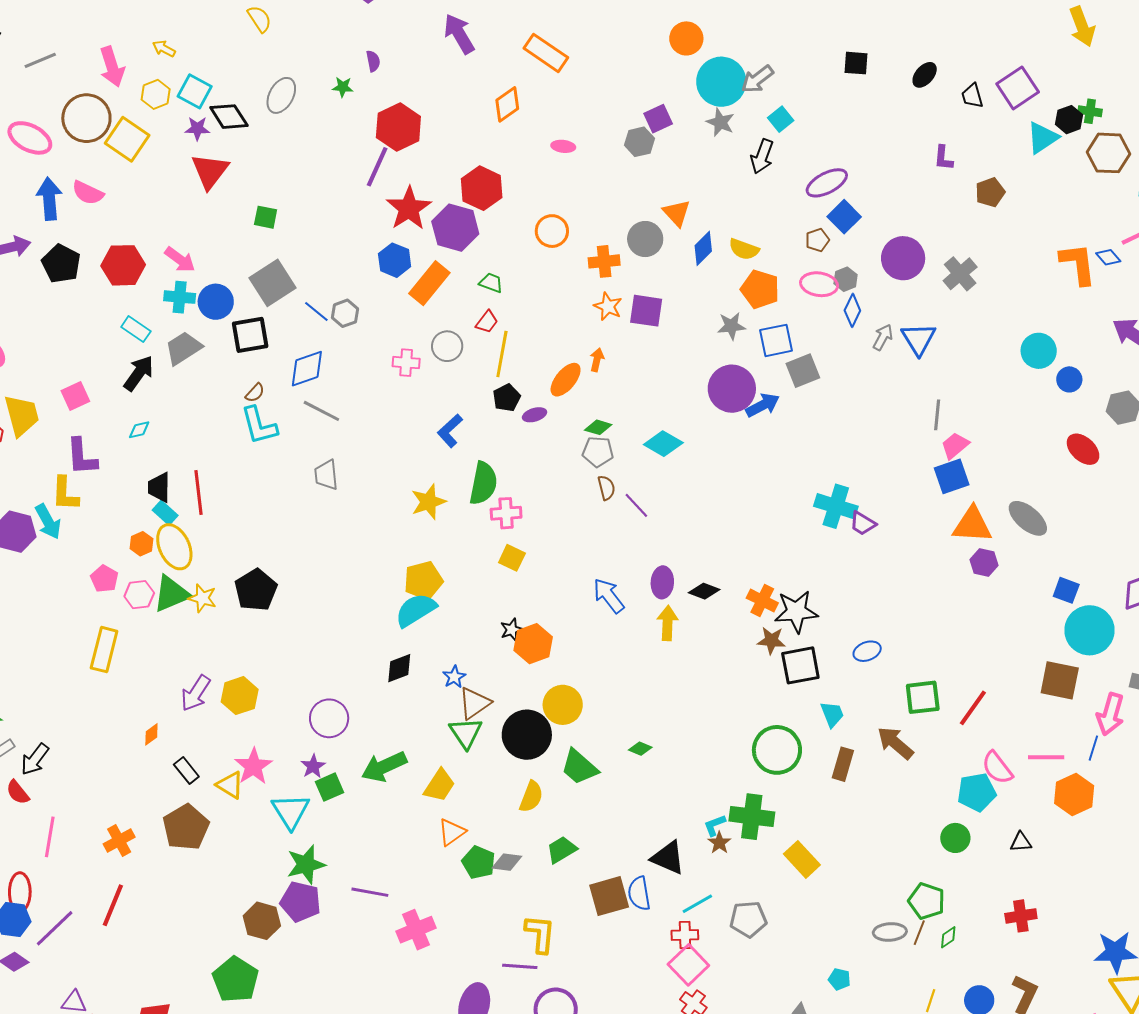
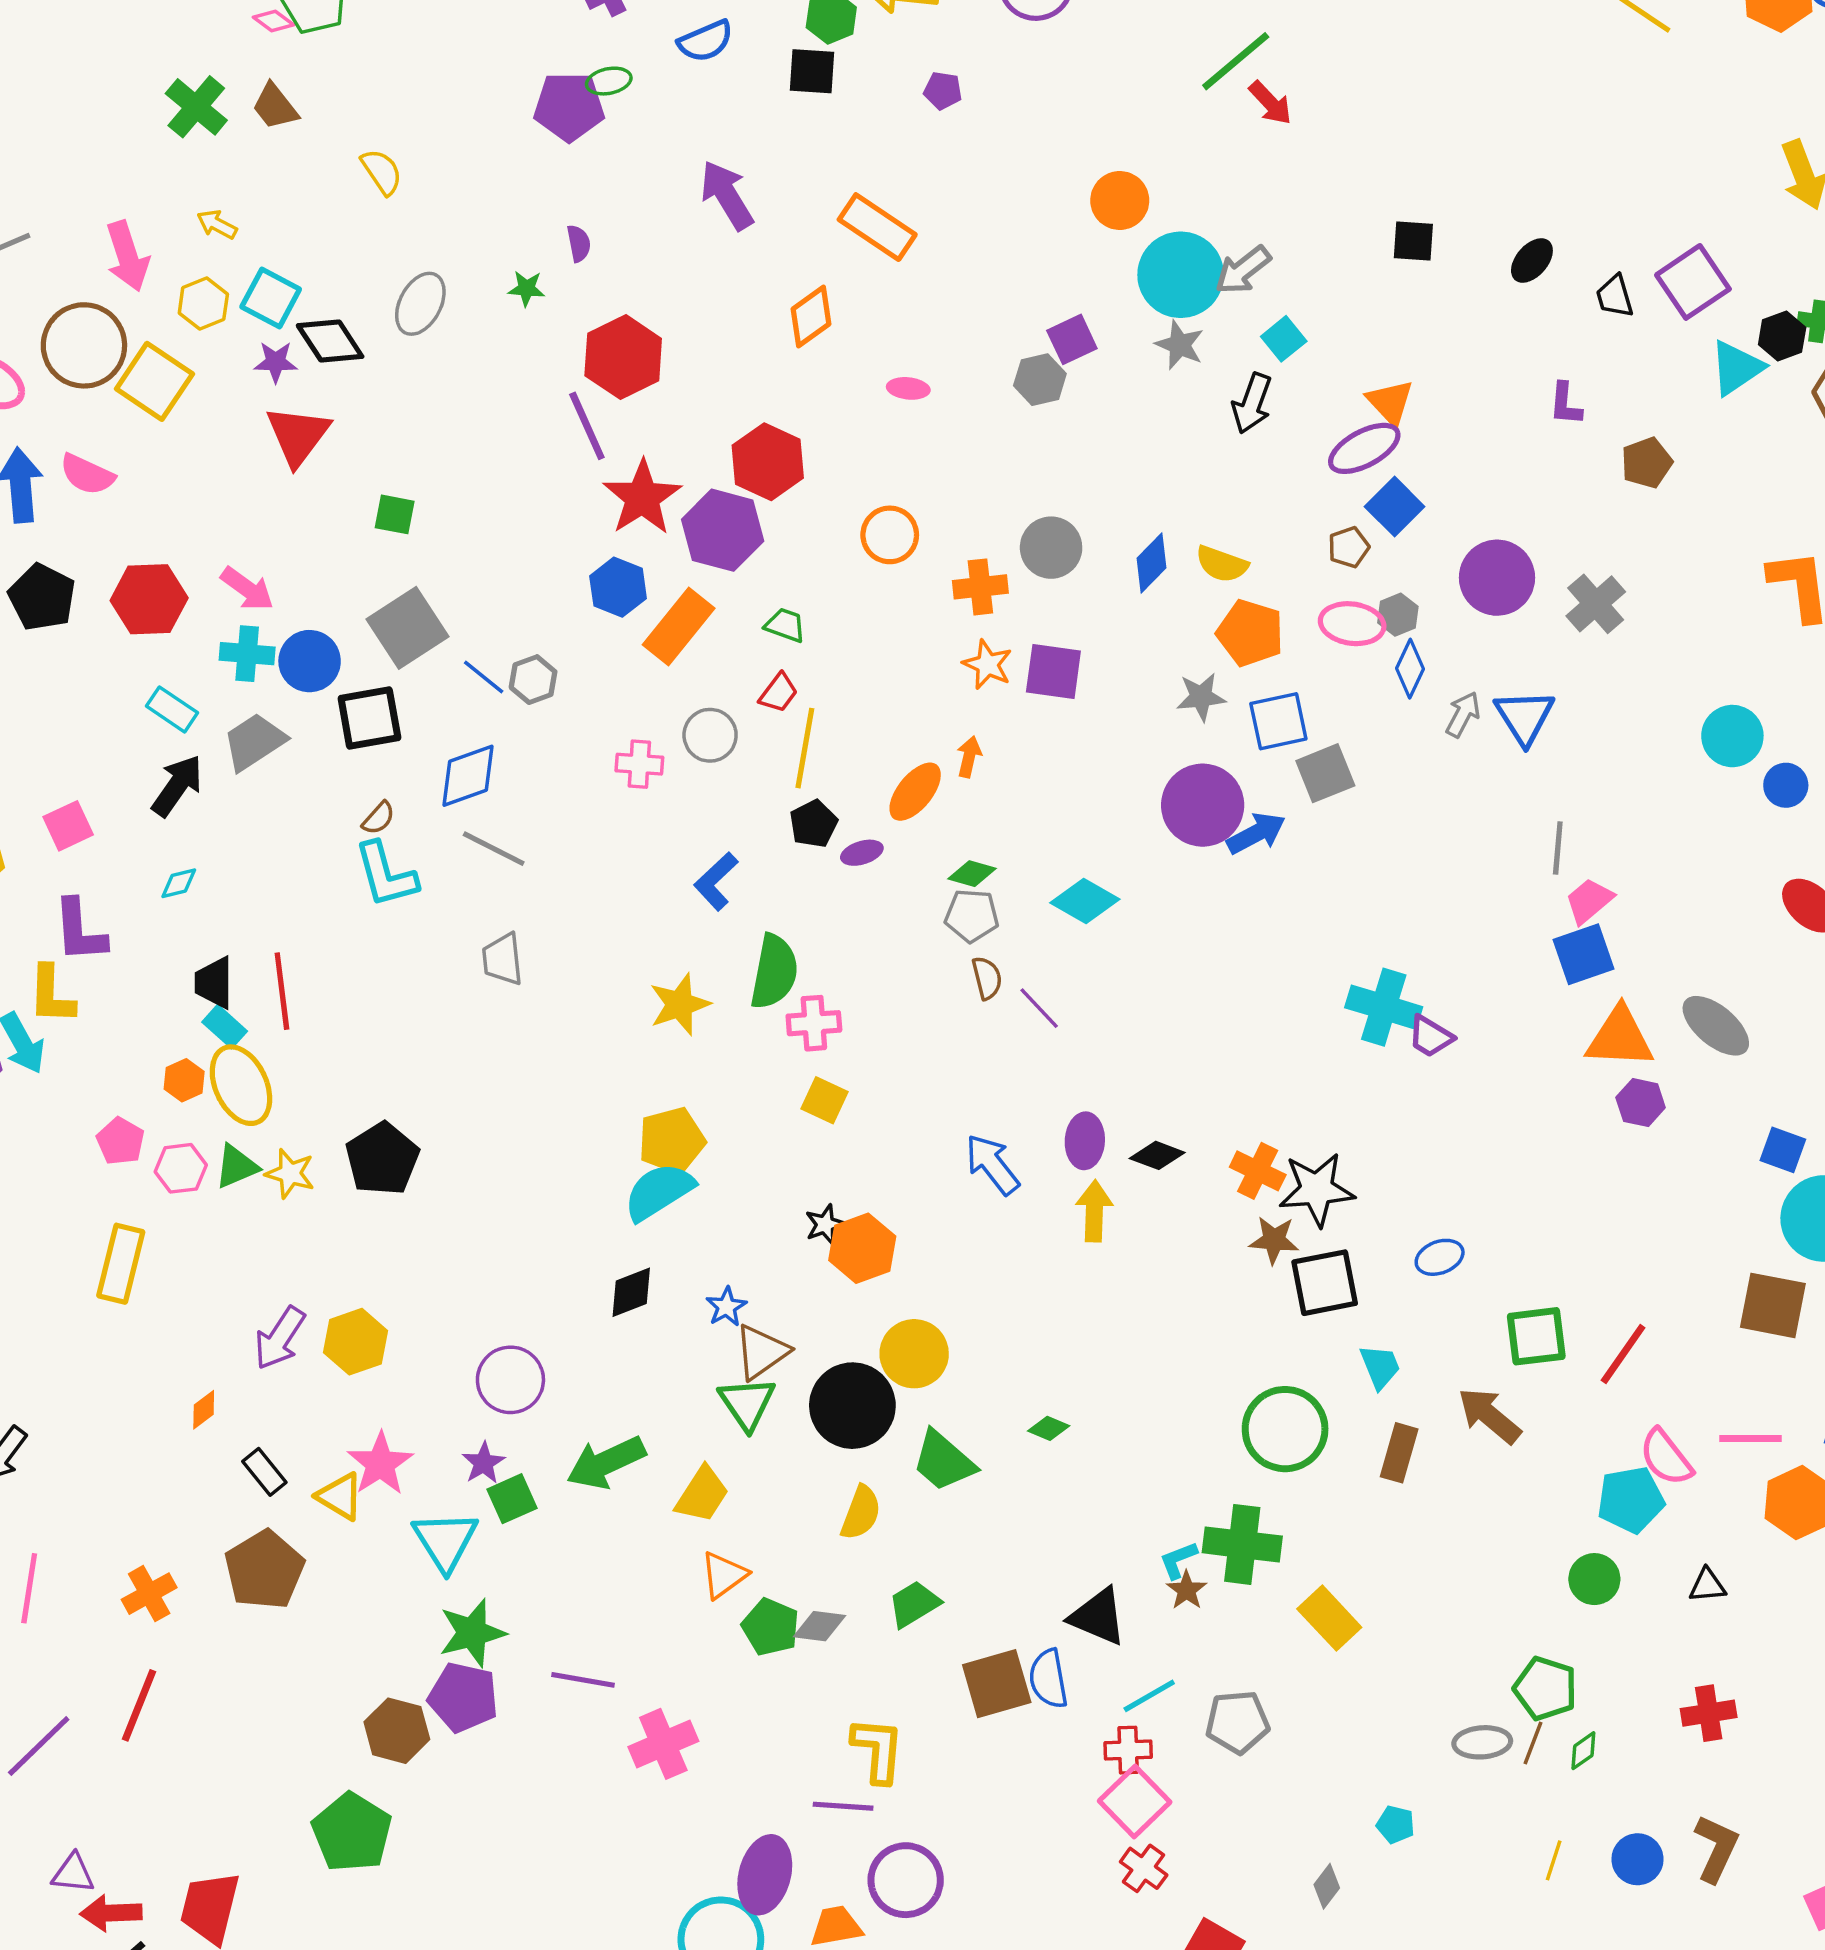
purple line: (377, 167) -> (587, 426), turned -48
orange triangle: (677, 213) -> (1390, 402), moved
green triangle: (171, 594) -> (236, 1166), size x0.7

